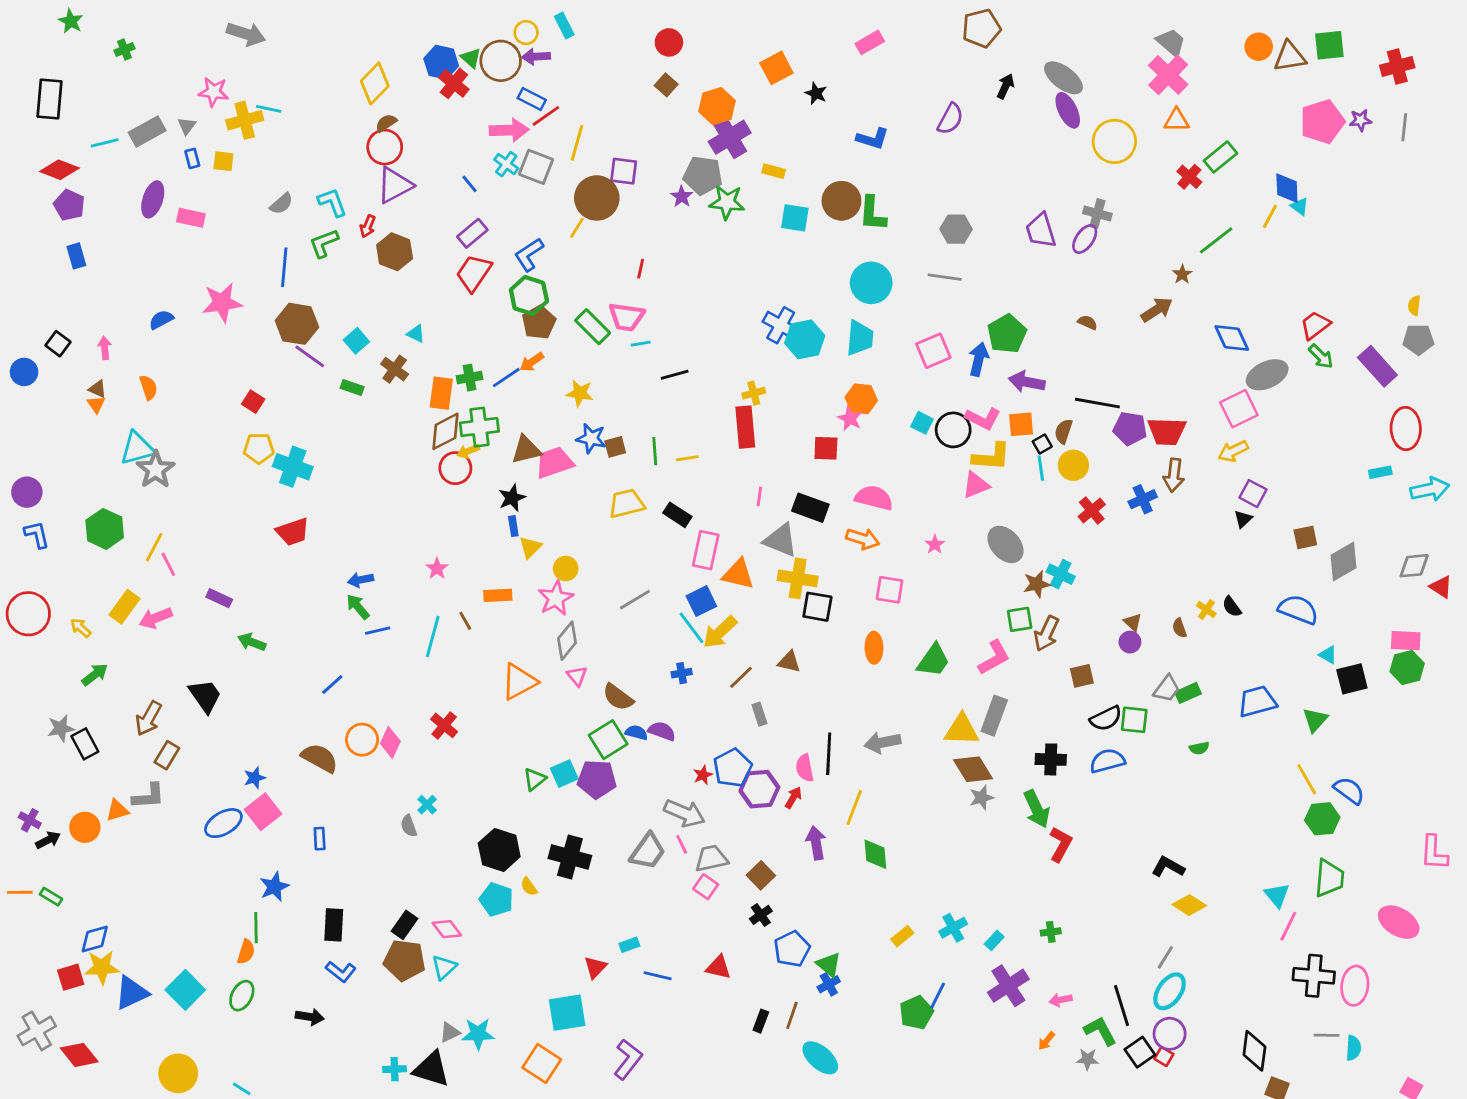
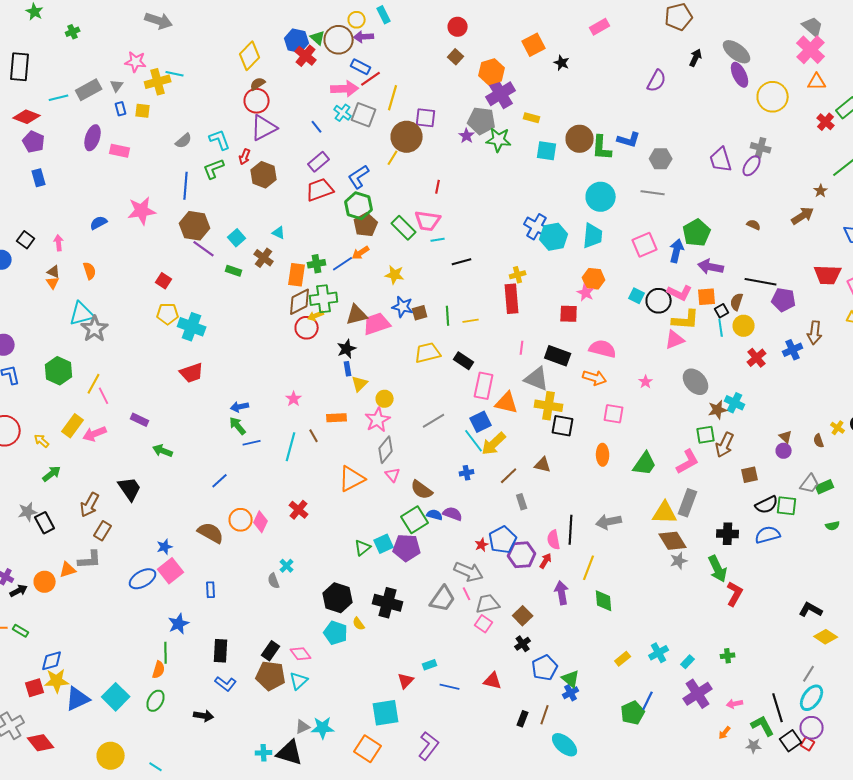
blue L-shape: (873, 139) -> (629, 140), moved
red trapezoid: (474, 273) -> (320, 190), turned 36
red trapezoid: (1167, 431) -> (828, 275), moved

